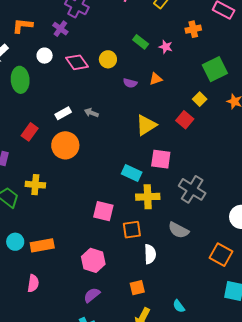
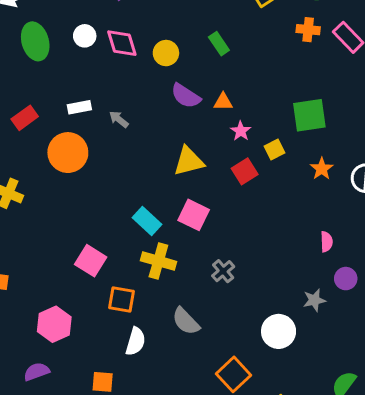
orange cross: (193, 29) -> (308, 30), moved
pink star: (166, 47) -> (241, 131), moved
white circle: (45, 56) -> (85, 36), moved
green ellipse: (20, 80) -> (35, 41), turned -30
purple semicircle: (130, 83) -> (186, 96), size x1.5
gray cross: (192, 189) -> (223, 271), size x0.6

